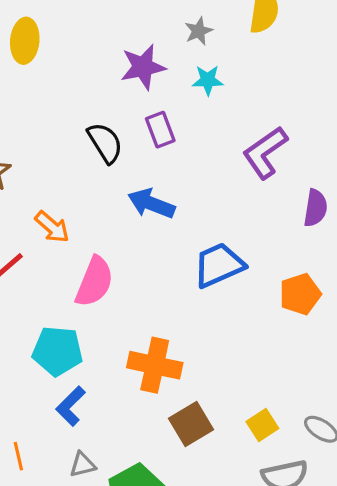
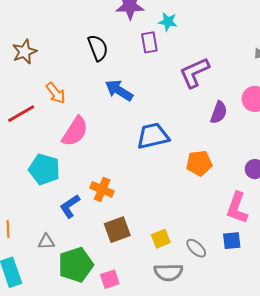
purple rectangle: (160, 130) -> (149, 42), moved
orange cross: (155, 365) -> (102, 189), size x0.7
blue L-shape: (71, 406) -> (70, 206), moved

